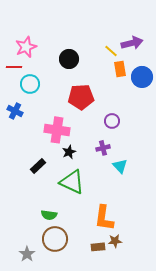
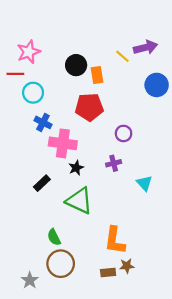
orange rectangle: (120, 69) -> (97, 75), moved
blue cross: (15, 111) -> (43, 122), moved
cyan triangle: (120, 166) -> (144, 183), moved
green semicircle: (49, 215) -> (54, 237), turned 56

